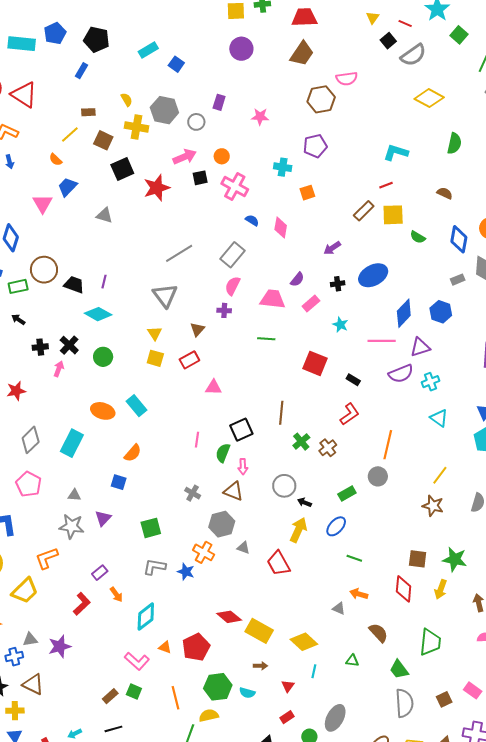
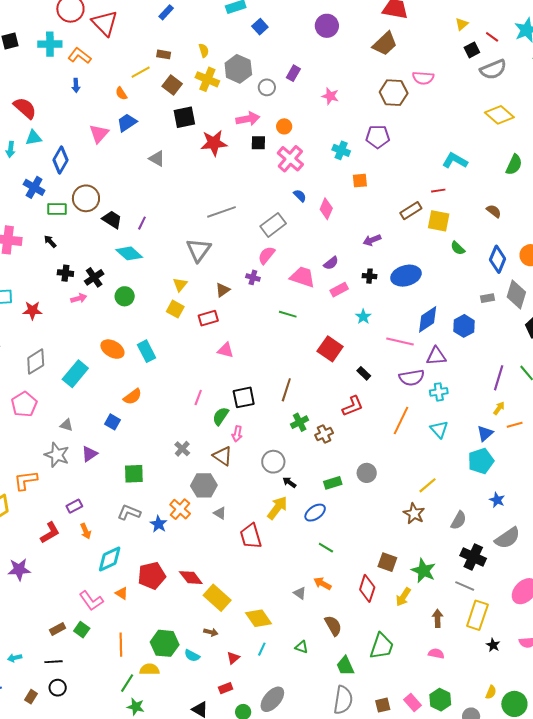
pink arrow: (59, 369) -> (79, 298), turned 42
orange line: (388, 445) -> (401, 421), moved
red pentagon: (196, 647) -> (152, 576), moved

